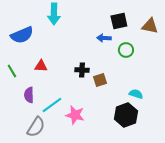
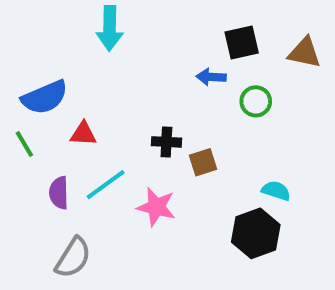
blue semicircle: (22, 35) -> (45, 97), moved
cyan line: (52, 105) -> (106, 185), moved
pink star: (75, 115) -> (156, 207), moved

